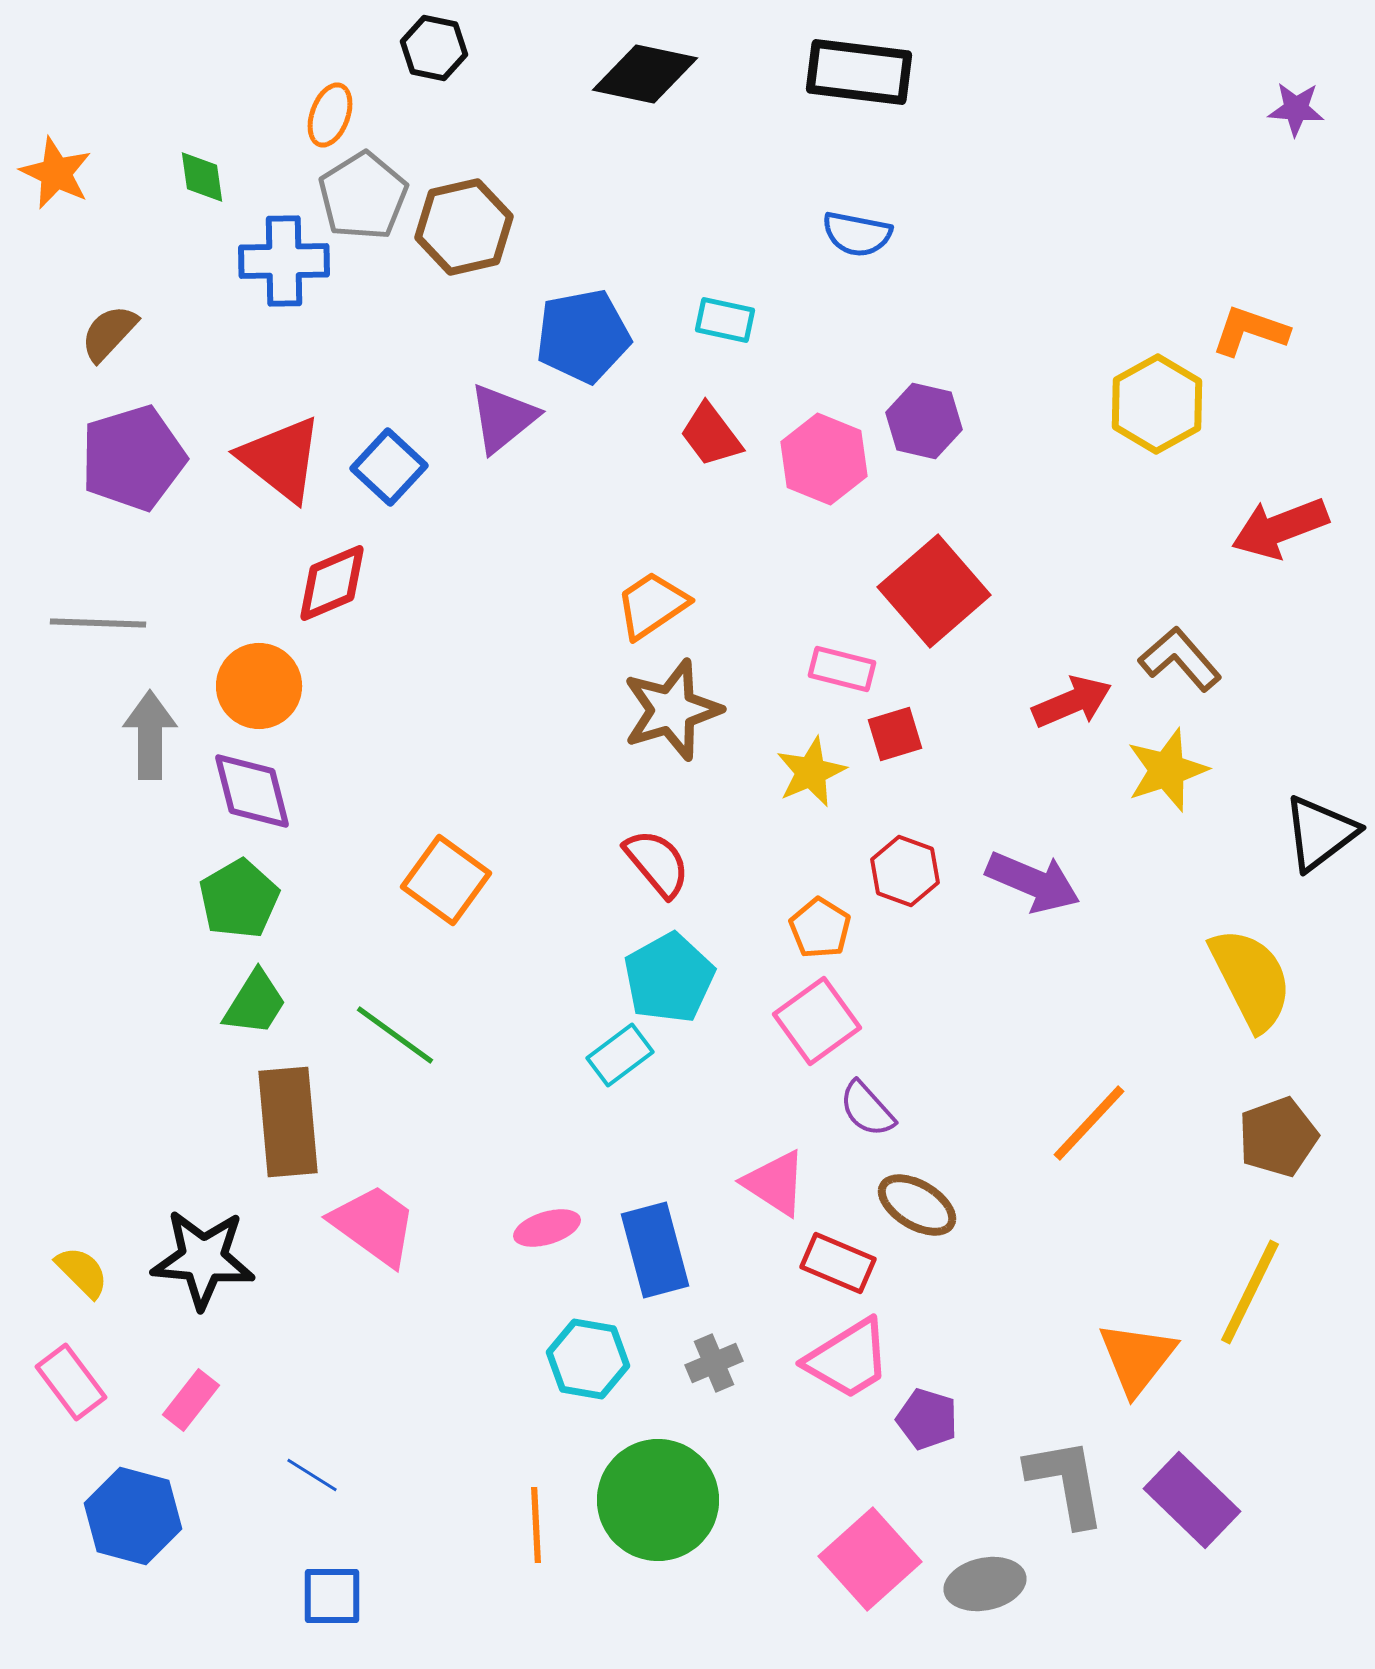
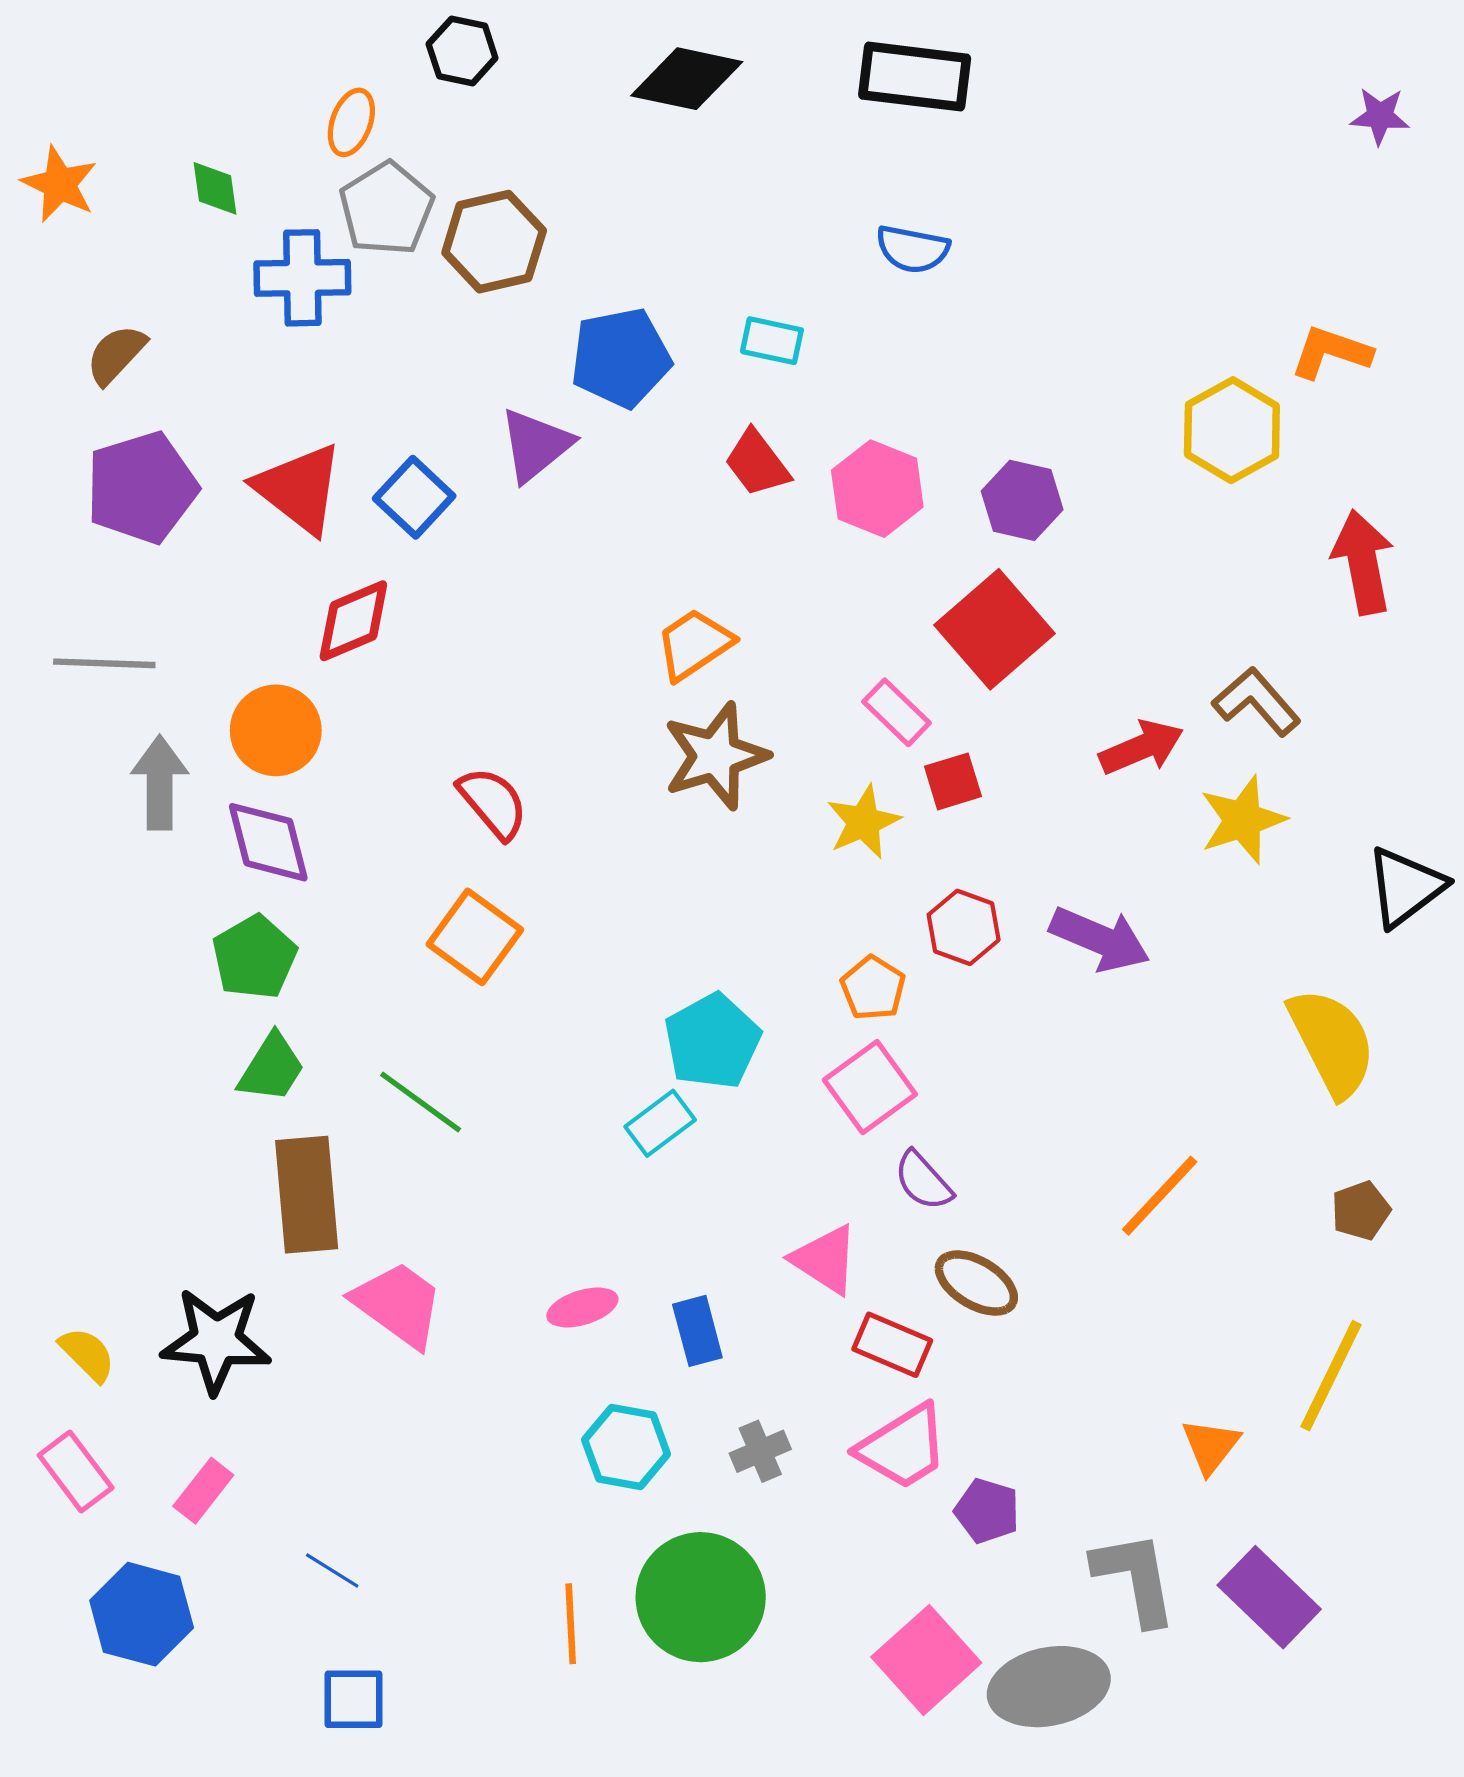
purple hexagon: (924, 421) -> (1022, 500), moved
red arrow: (1280, 528) -> (1363, 562), turned 100
pink rectangle: (842, 669) -> (897, 712), turned 30
red semicircle: (657, 863) -> (493, 803), moved
brown pentagon: (1278, 1137) -> (1361, 1211), size x0.7
blue rectangle: (655, 1250) -> (697, 1331), size x0.7
orange triangle: (1137, 1358) -> (1211, 1446), size x0.7
gray ellipse: (985, 1584) -> (1049, 1687), size x1.4

